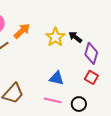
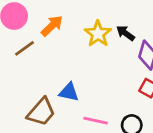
blue triangle: (56, 78) -> (69, 92), moved

